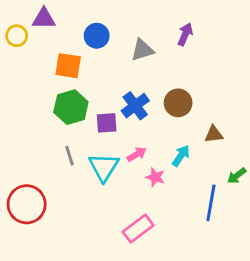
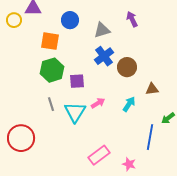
purple arrow: (185, 34) -> (132, 19), turned -49
blue cross: (135, 106) -> (104, 56), moved
pink star: (155, 177) -> (129, 164), moved

